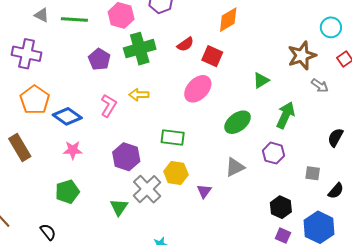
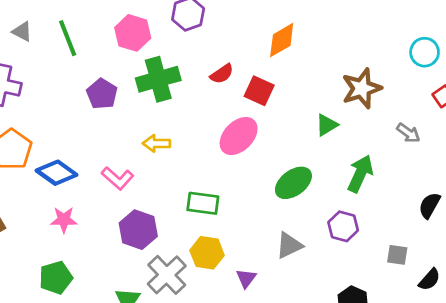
green line: (74, 20) -> (68, 38), turned 64
brown star: (302, 56) -> (362, 88), moved
pink L-shape: (109, 106) -> (118, 178), moved, turned 100

